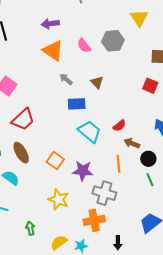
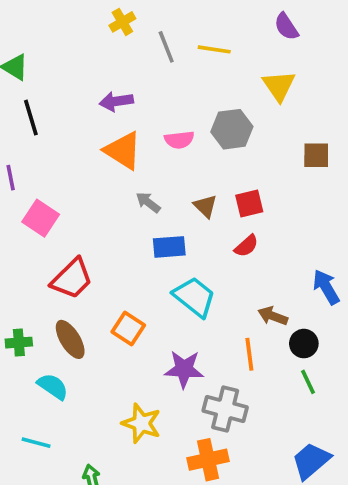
pink semicircle: (84, 46) -> (179, 140), turned -56
red square: (150, 86) -> (249, 203), moved, turned -35
red semicircle: (119, 126) -> (246, 246), moved
orange square: (55, 161) -> (128, 329), moved

